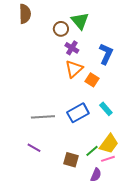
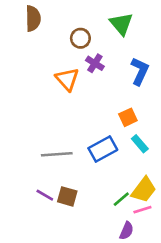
green triangle: (80, 21) -> (121, 24), moved
orange triangle: (74, 69) -> (67, 79), moved, turned -30
orange square: (92, 80) -> (128, 117), moved, turned 32
brown square: (71, 160) -> (67, 196), moved

